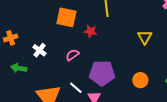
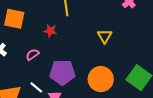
orange square: (66, 17) -> (14, 19), moved
orange circle: (140, 80) -> (101, 79), size x1.6

